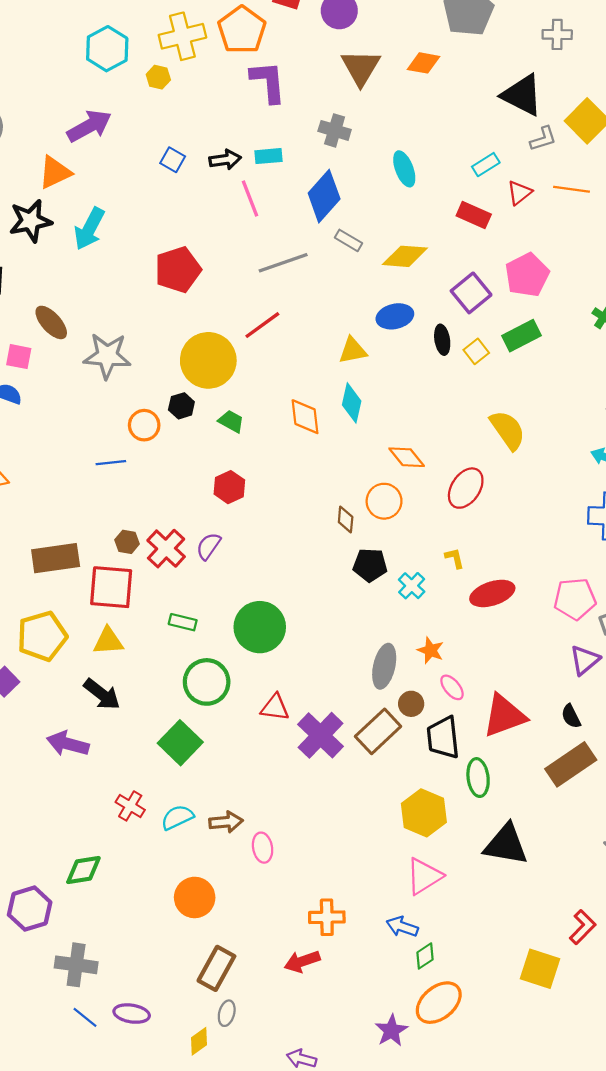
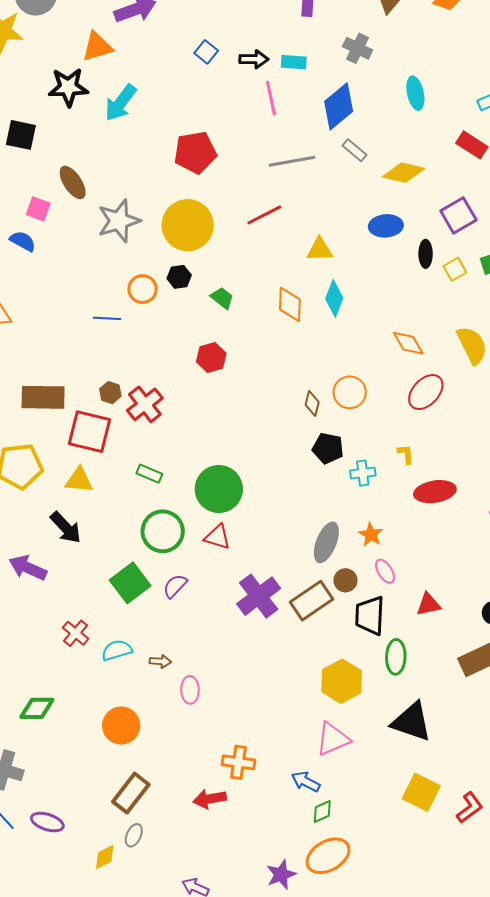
yellow triangle: (353, 350) -> (320, 250), moved
gray star: (107, 356) -> (119, 221), turned -30
yellow circle: (208, 360) -> (188, 225), moved
orange diamond: (407, 457) -> (408, 343), moved
purple semicircle: (208, 546) -> (175, 586), moved
cyan cross: (412, 586) -> (363, 473), turned 30
red triangle: (275, 707) -> (217, 537), moved
red triangle: (504, 716) -> (428, 604), size x0.6
brown arrow: (226, 822) -> (160, 661), size x0.7
green diamond: (83, 870) -> (37, 708), moved
yellow square: (540, 969) -> (421, 792), moved

